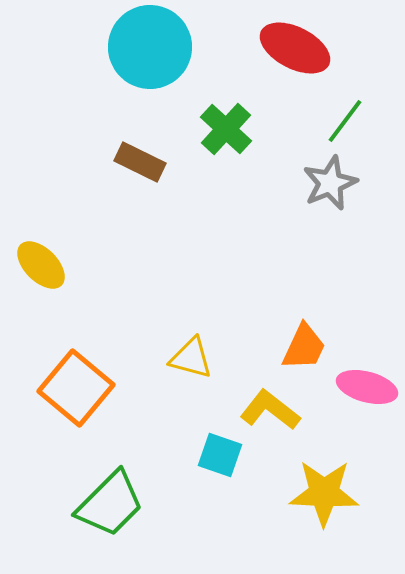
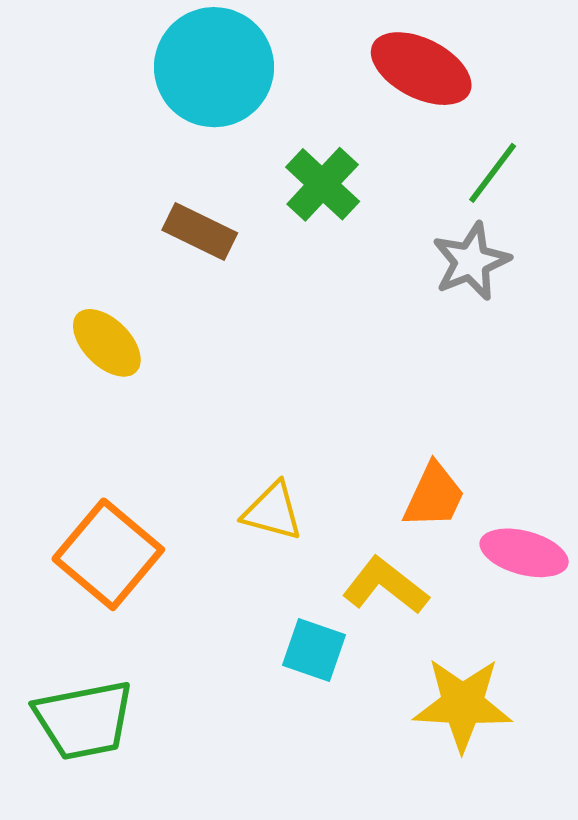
yellow ellipse: (41, 265) -> (107, 343), moved
green trapezoid: (110, 504) -> (84, 720), moved, turned 34

